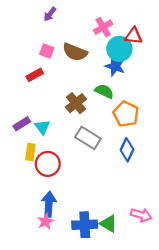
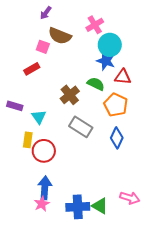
red triangle: (134, 36) -> (123, 77), moved
brown semicircle: (75, 52) -> (60, 36), moved
purple rectangle: (22, 124) -> (15, 106), moved, turned 49

